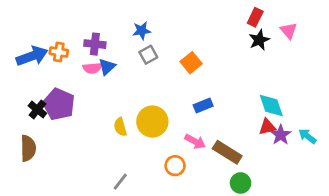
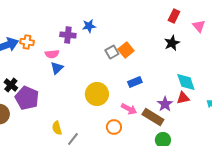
black star: (259, 40) -> (172, 43), moved
purple cross: (95, 44) -> (68, 35), moved
gray square: (148, 55) -> (112, 52), moved
blue triangle: (107, 67) -> (57, 68), moved
purple pentagon: (59, 104) -> (27, 98), moved
yellow semicircle: (120, 127) -> (57, 128), moved
purple star: (281, 135) -> (165, 104), moved

